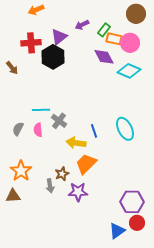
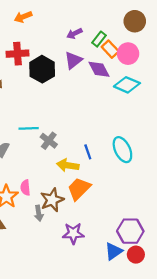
purple triangle: (59, 37) -> (73, 60), moved
orange rectangle: (114, 39) -> (110, 49), turned 35
pink semicircle: (38, 130) -> (25, 188), moved
brown star: (62, 174) -> (52, 200), size x1.5
purple star: (78, 192) -> (73, 233), moved
blue triangle: (117, 231) -> (114, 251), moved

